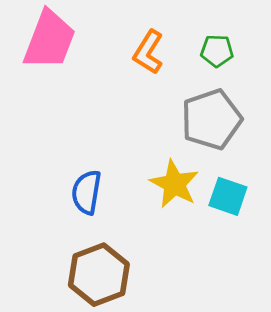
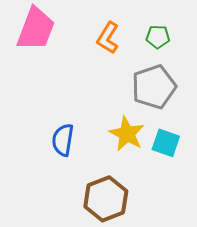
brown hexagon: (99, 275) -> (106, 199), moved

